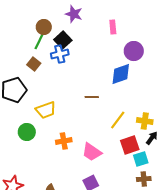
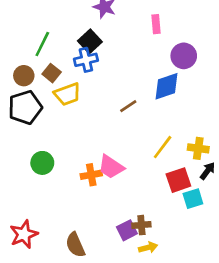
brown circle: (44, 27) -> (24, 76), moved
green line: (40, 40) -> (42, 44), moved
brown line: (92, 97) -> (128, 106), moved, turned -32
yellow trapezoid: (46, 110) -> (67, 94), moved
pink trapezoid: (92, 152) -> (111, 167), moved
brown cross: (144, 179) -> (141, 225), moved

